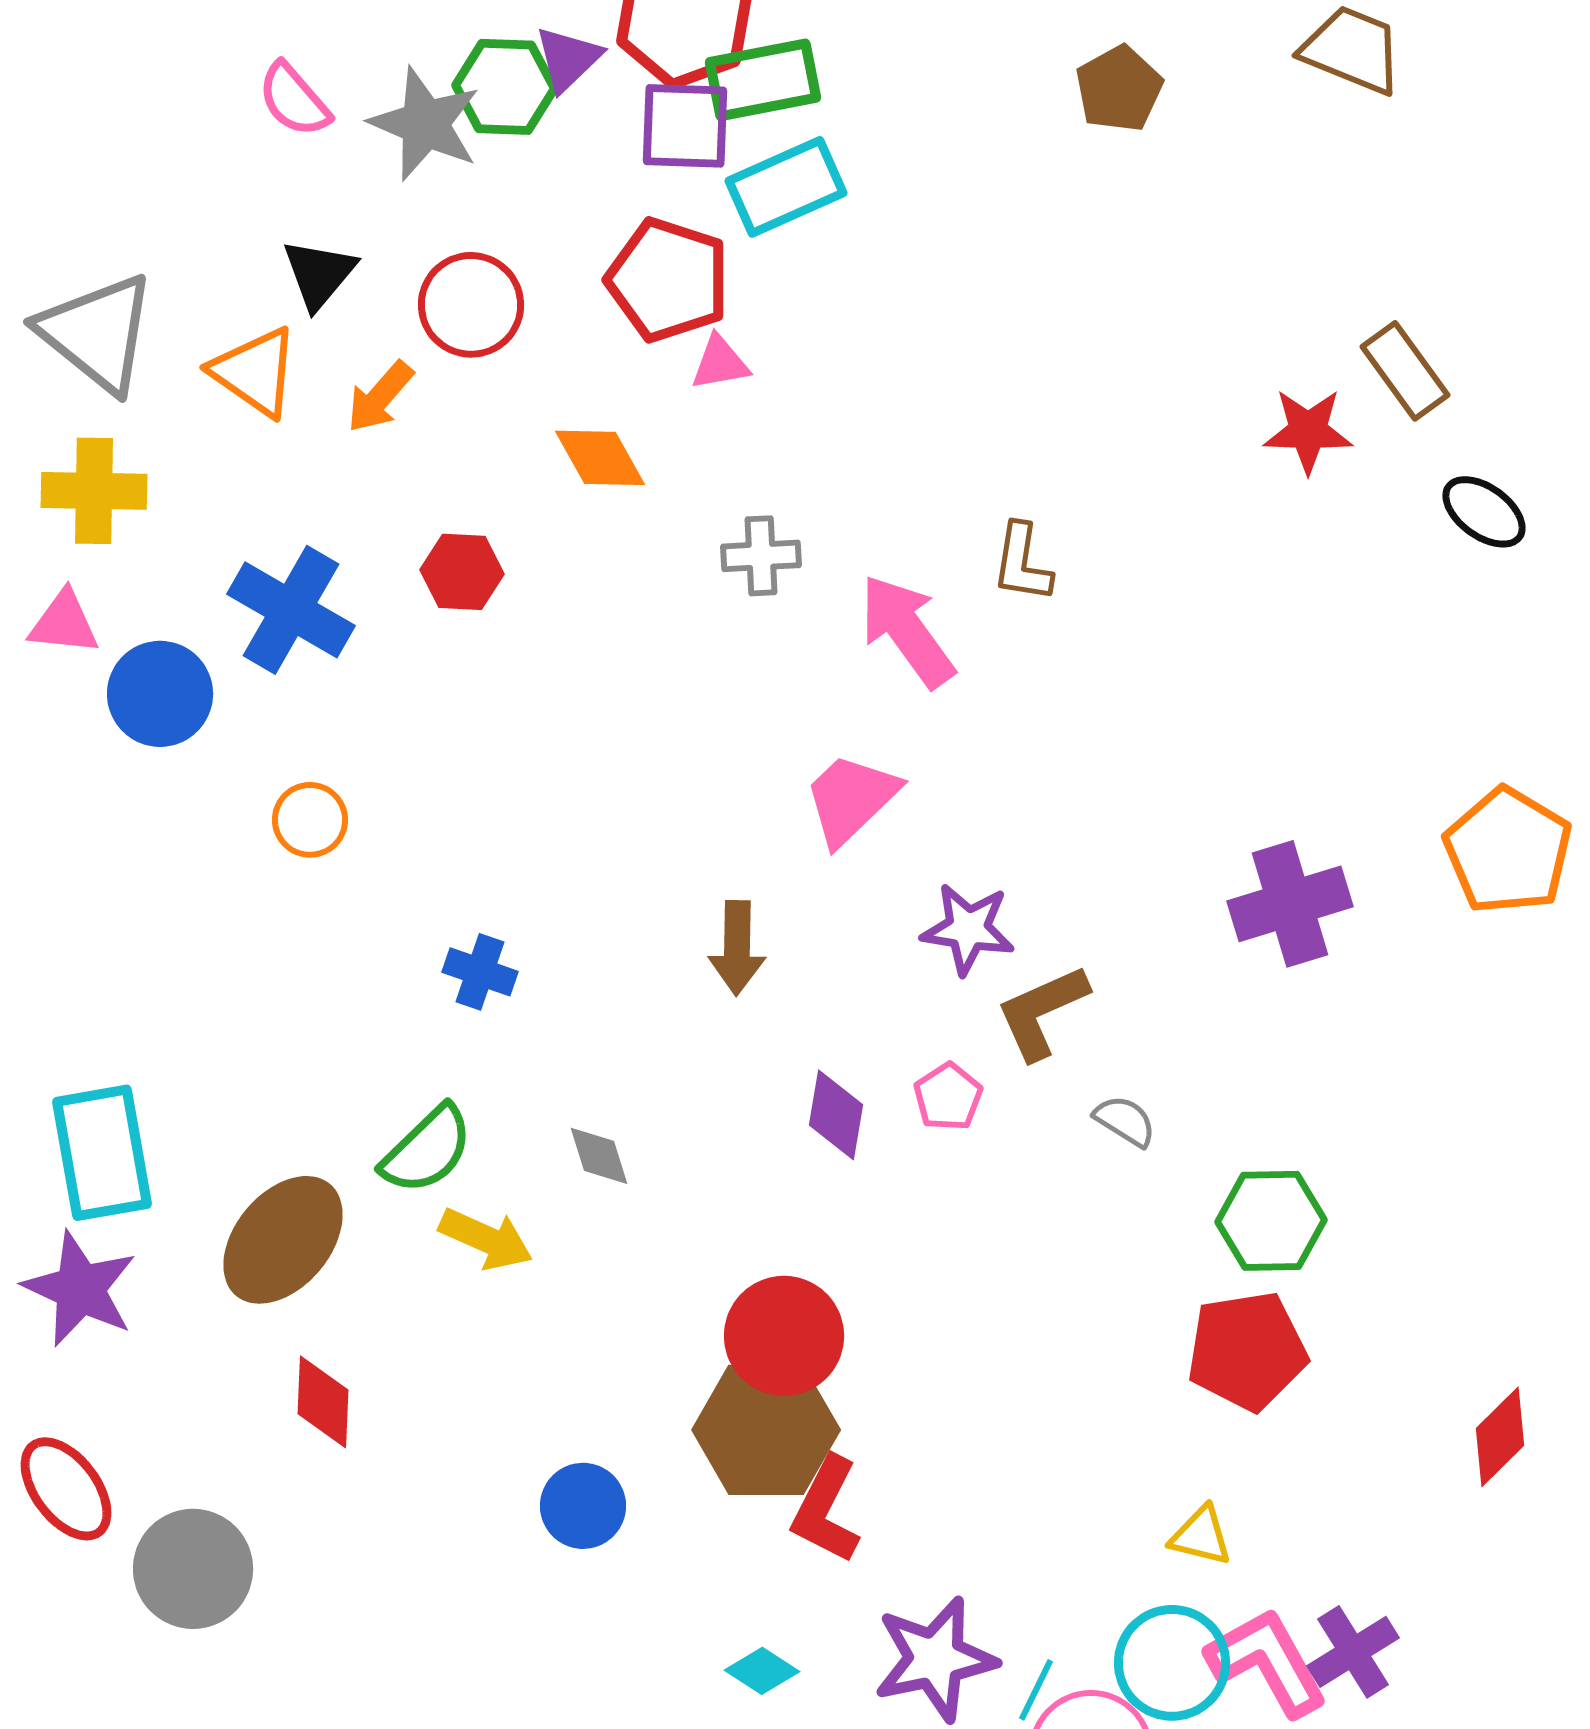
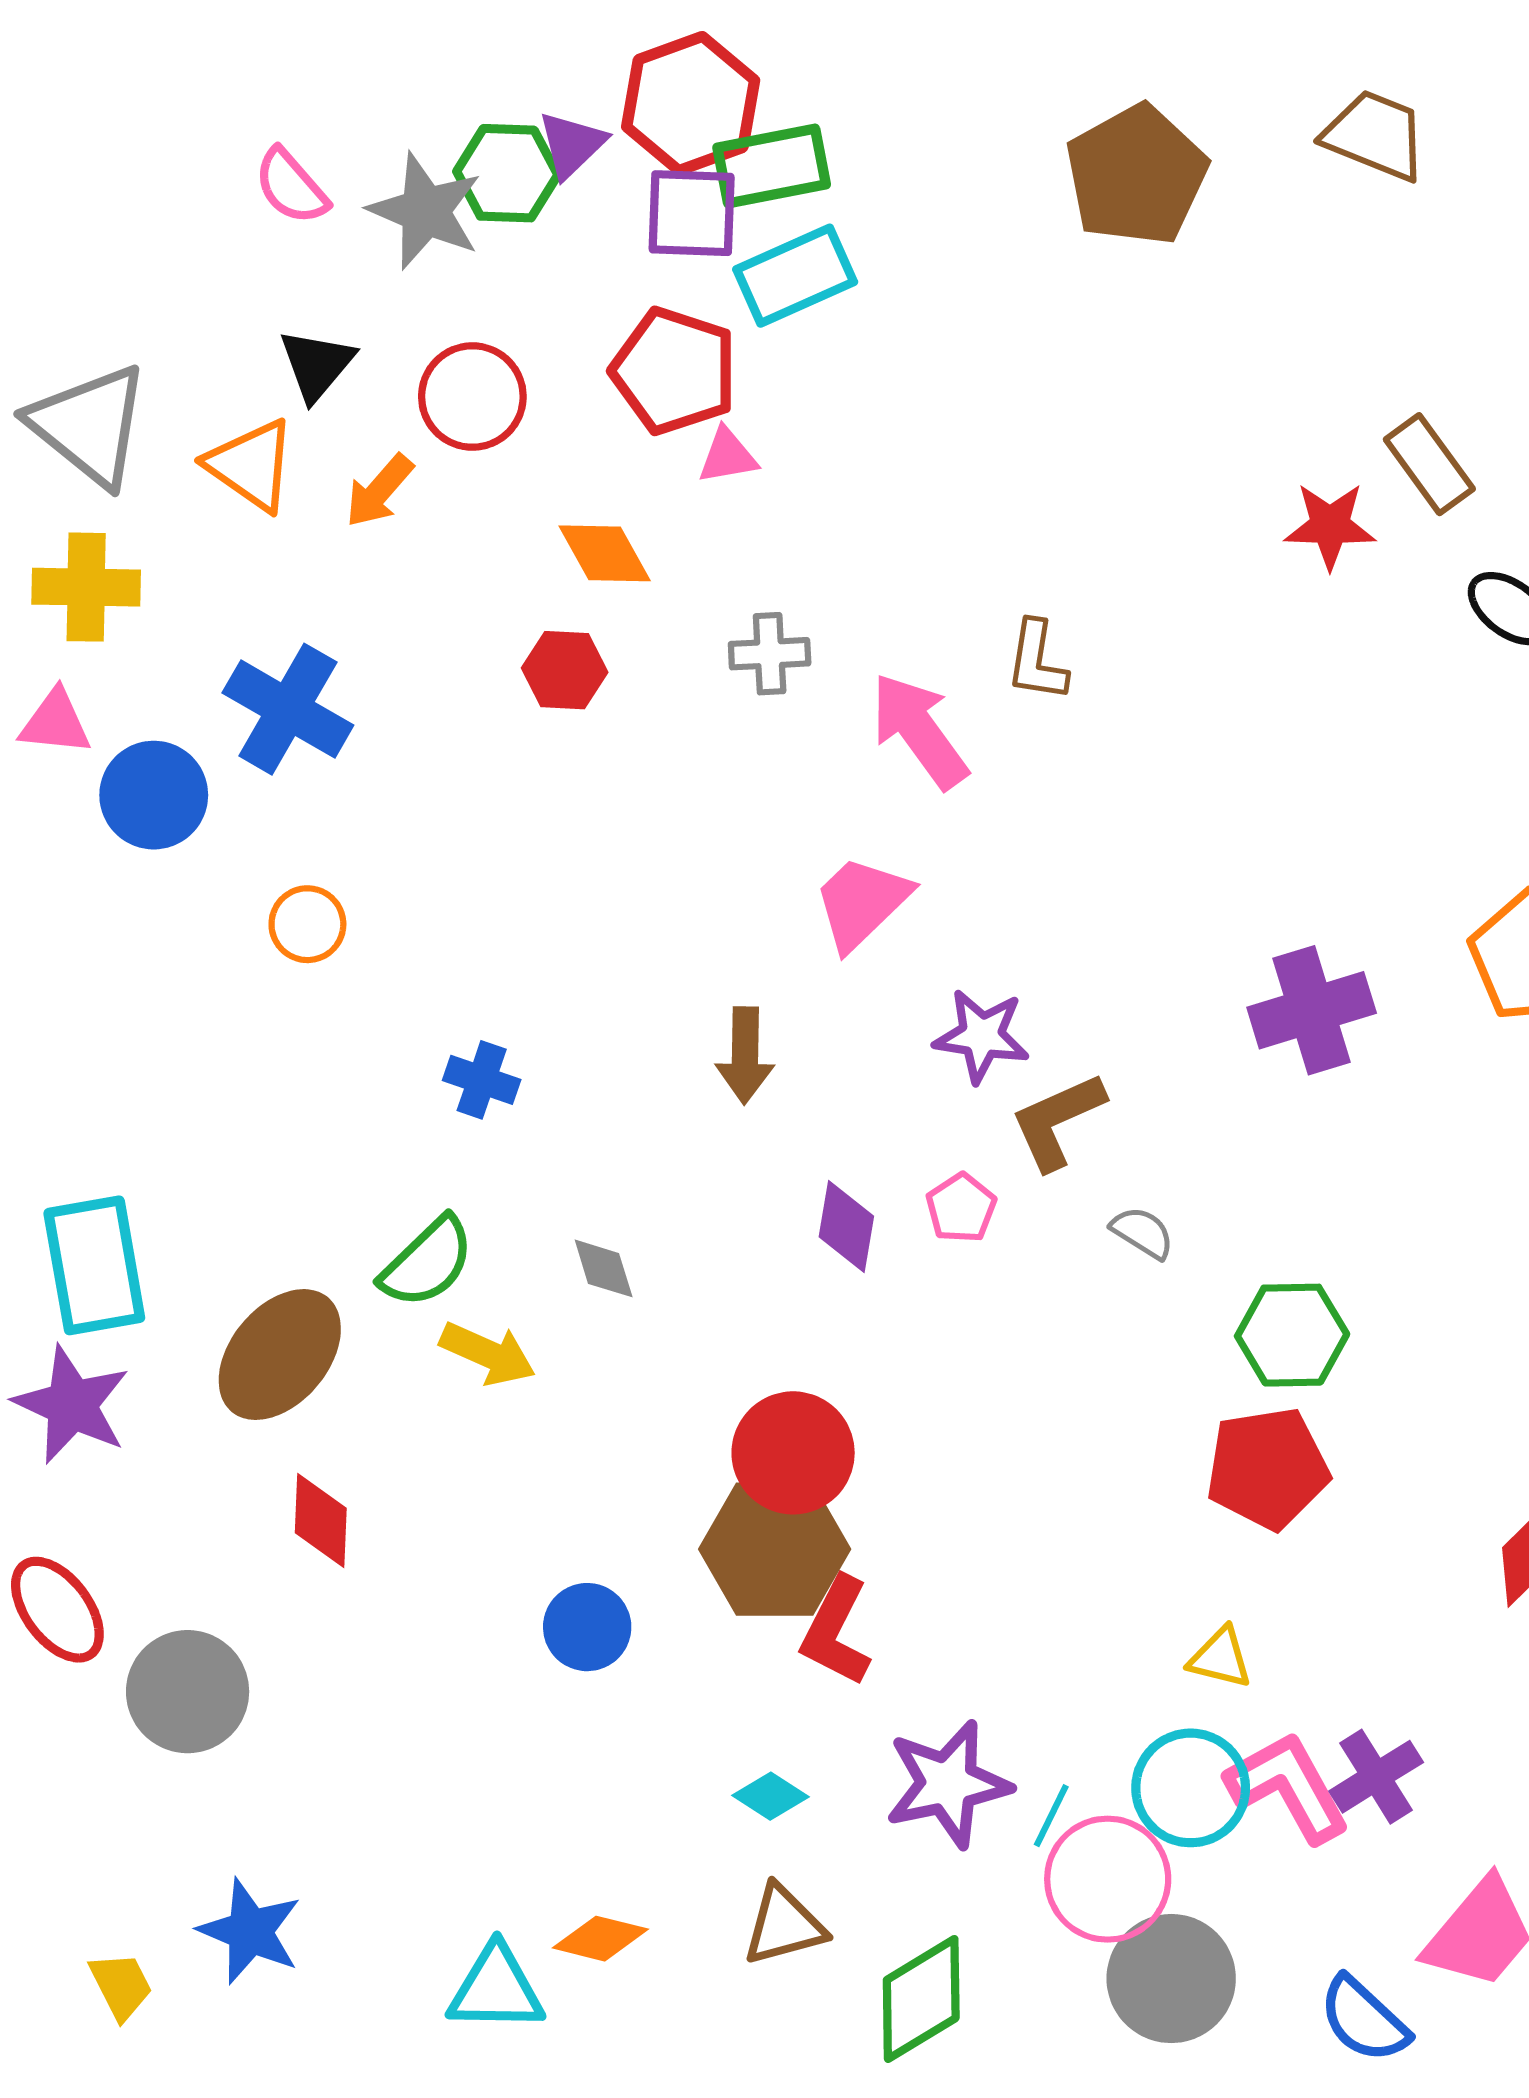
brown pentagon: (1119, 89) -> (1136, 175), size x1.6
red hexagon: (462, 572) -> (565, 670), moved

